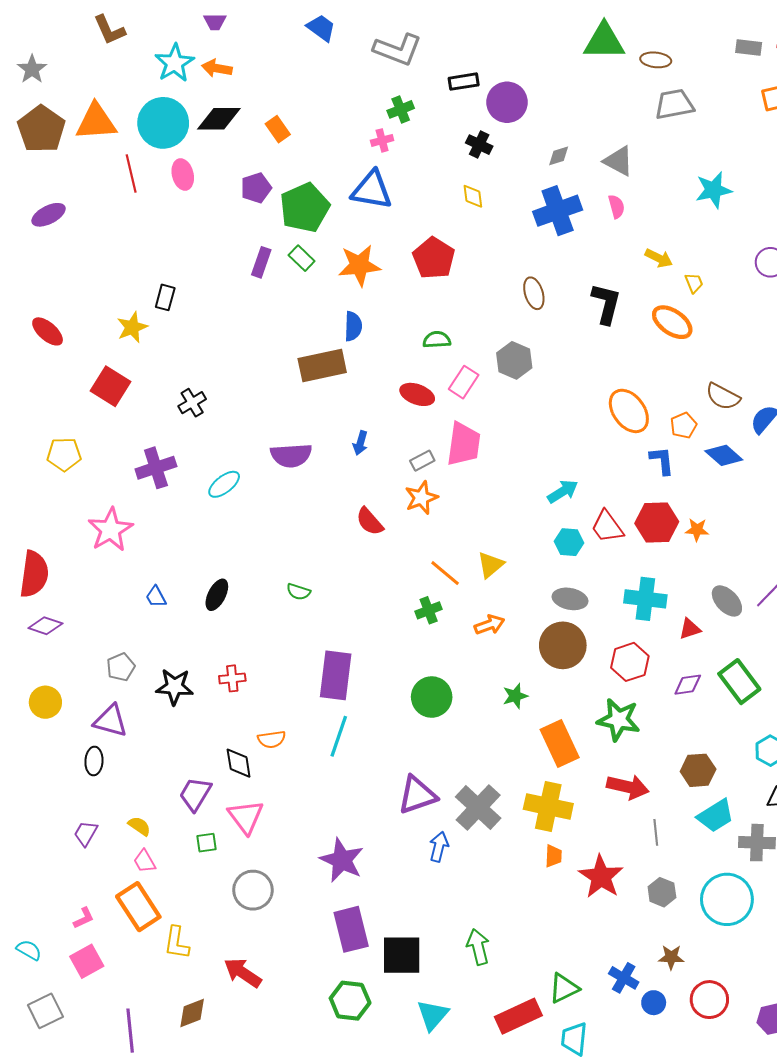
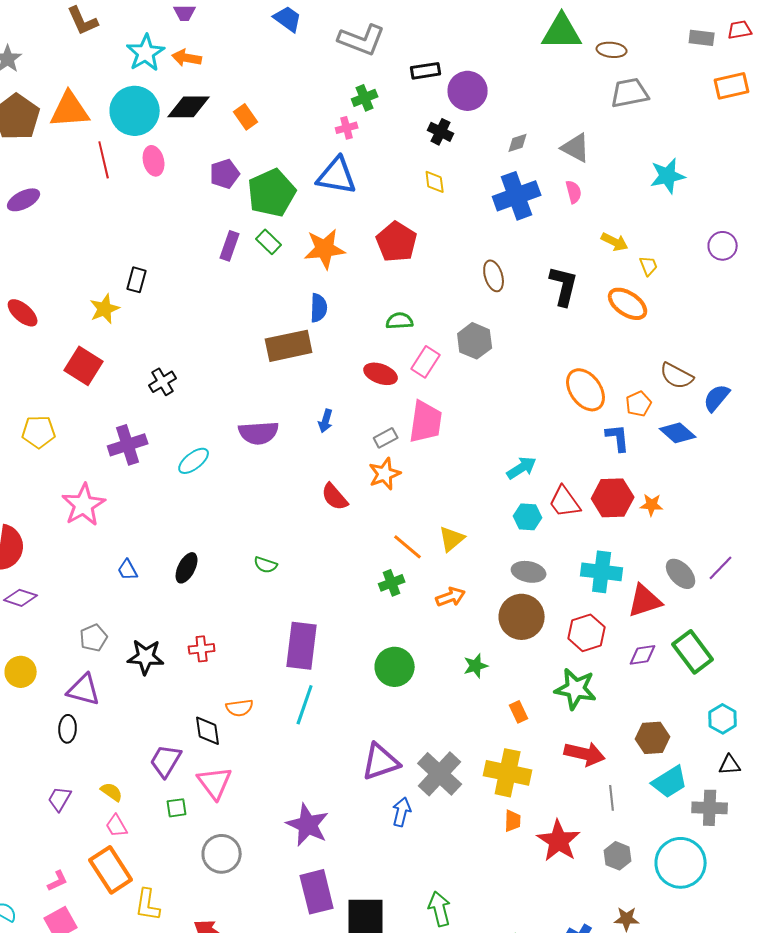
red triangle: (690, 629) -> (645, 601), size x1.6
orange rectangle: (560, 743) -> (519, 712), size x0.5

